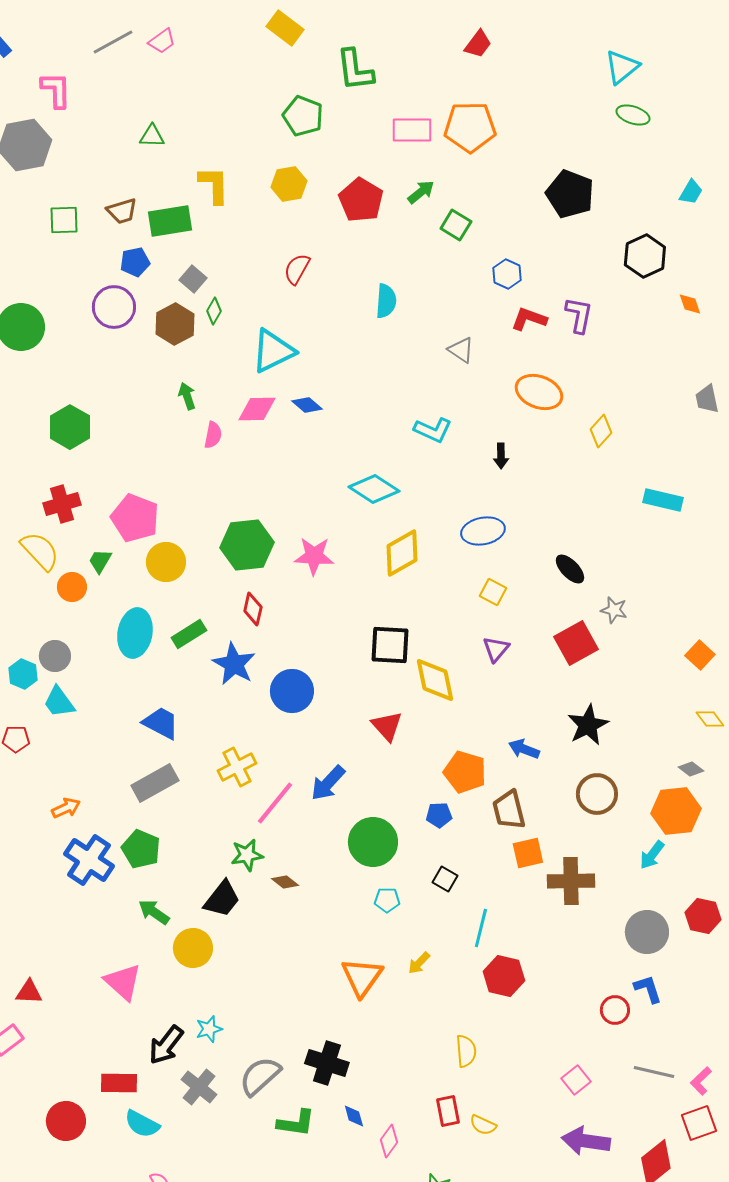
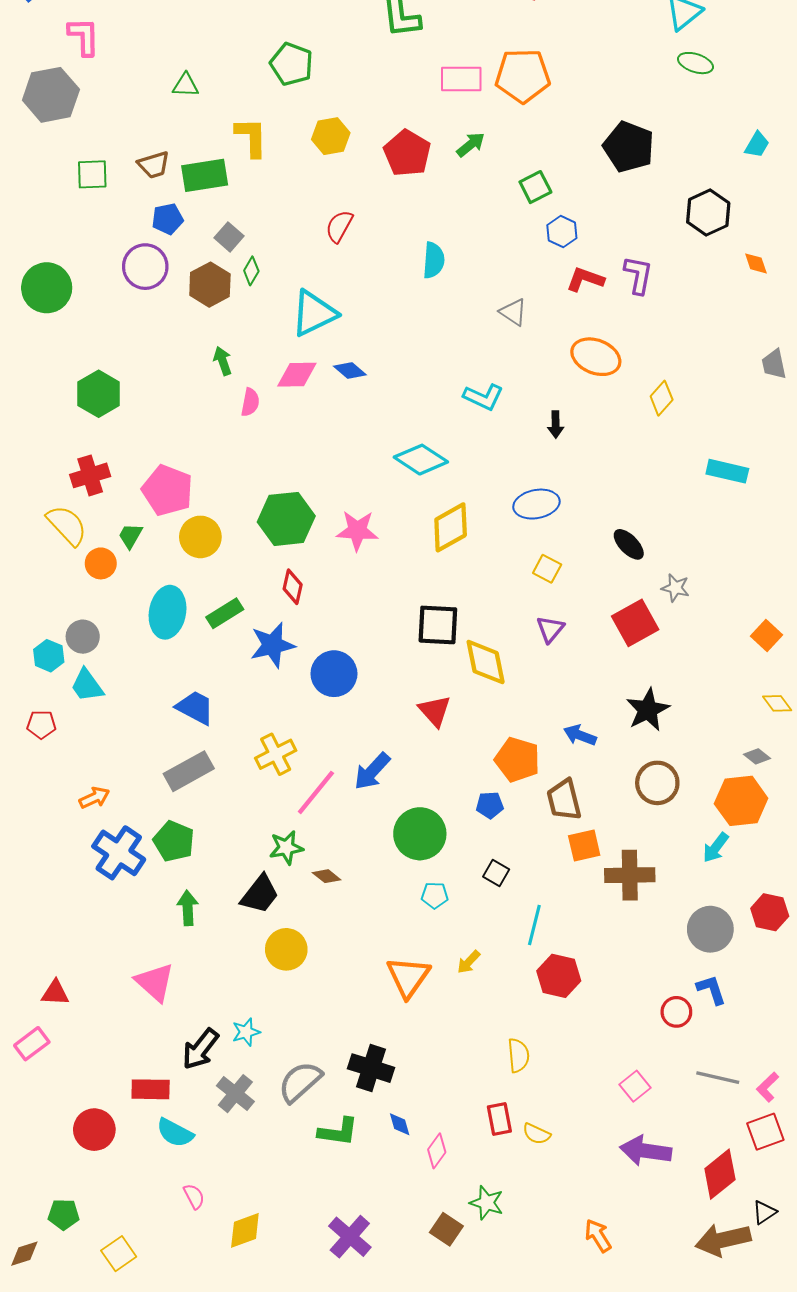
green pentagon: (303, 116) -> (292, 64), moved
green square: (456, 225) -> (535, 187), moved, turned 32
blue star: (234, 664) -> (272, 645), turned 30
green arrow: (154, 912) -> (188, 908), turned 52
yellow circle: (193, 948) -> (286, 949), moved

